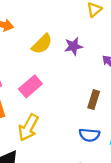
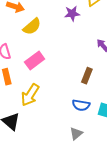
yellow semicircle: (42, 44) -> (32, 27), moved
purple star: (73, 46) -> (72, 14), moved

